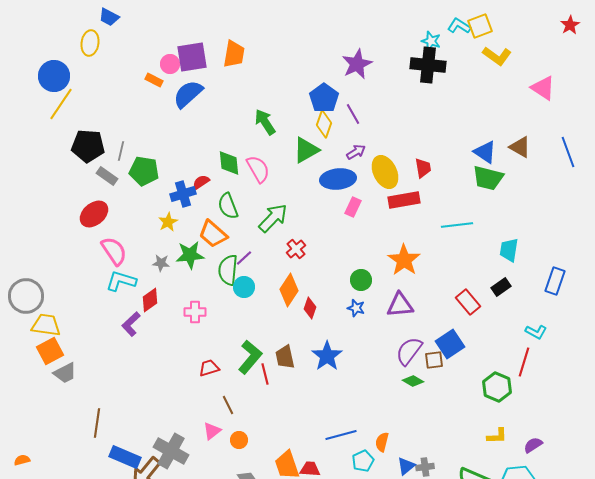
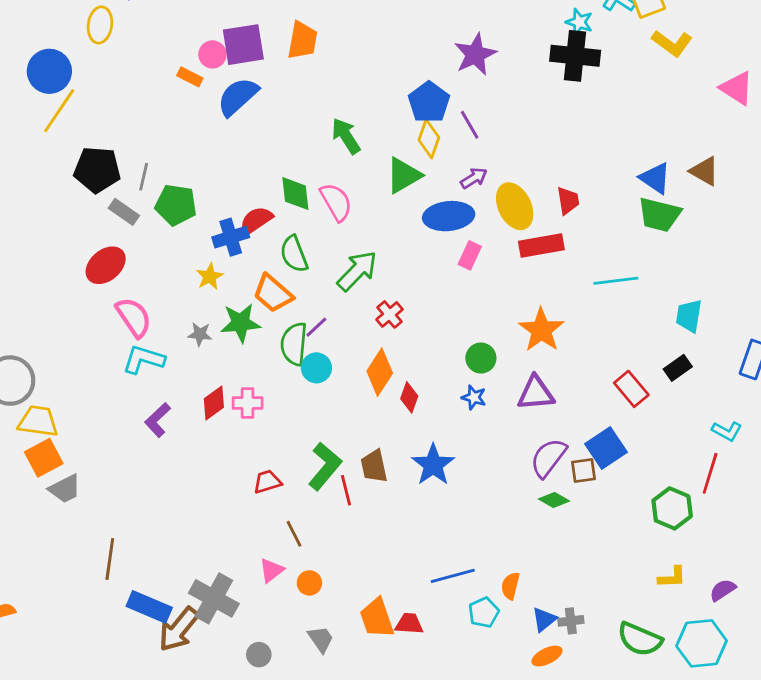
red semicircle: (201, 182) -> (256, 220), size x1.4
red diamond: (150, 300) -> (214, 403), moved

